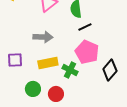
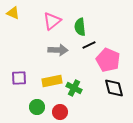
gray arrow: (43, 37) -> (58, 50), moved
pink pentagon: (87, 52) -> (108, 60), moved
black diamond: (110, 70) -> (114, 88), turned -55

